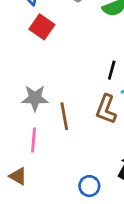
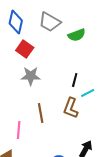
gray star: (35, 98) -> (31, 76), moved

